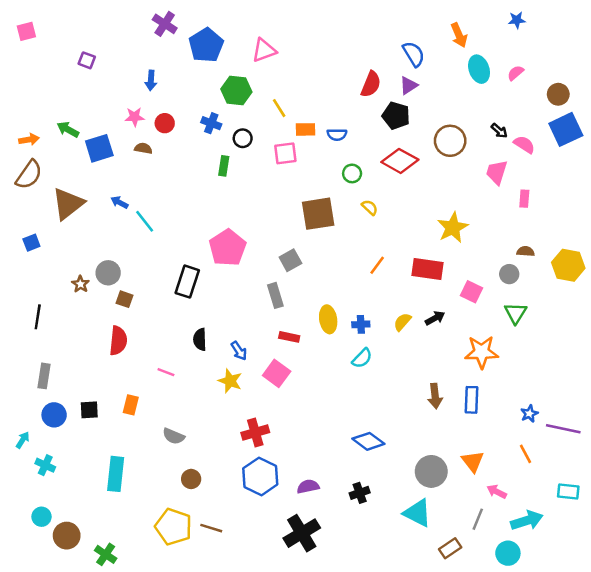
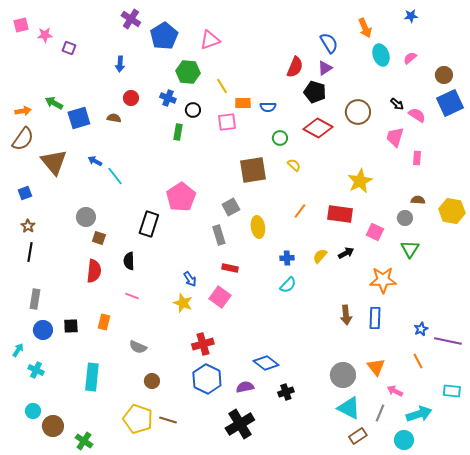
pink star: (135, 117) -> (45, 35), moved
brown triangle: (68, 204) -> (54, 162), turned -32
brown star: (80, 284) -> (28, 226), moved
yellow ellipse: (328, 319) -> (258, 227), moved
black semicircle: (200, 339) -> (129, 261), moved
blue diamond: (368, 441) -> (266, 363), moved
cyan triangle: (417, 513) -> (349, 408), moved

